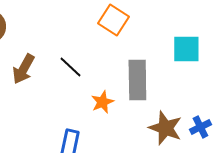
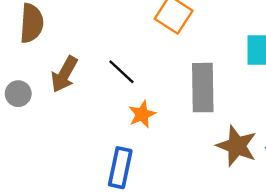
orange star: (102, 102) -> (142, 114), moved

